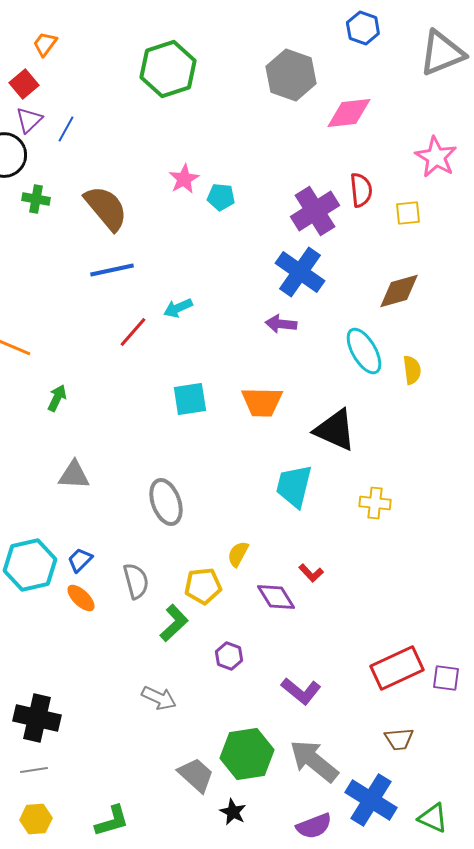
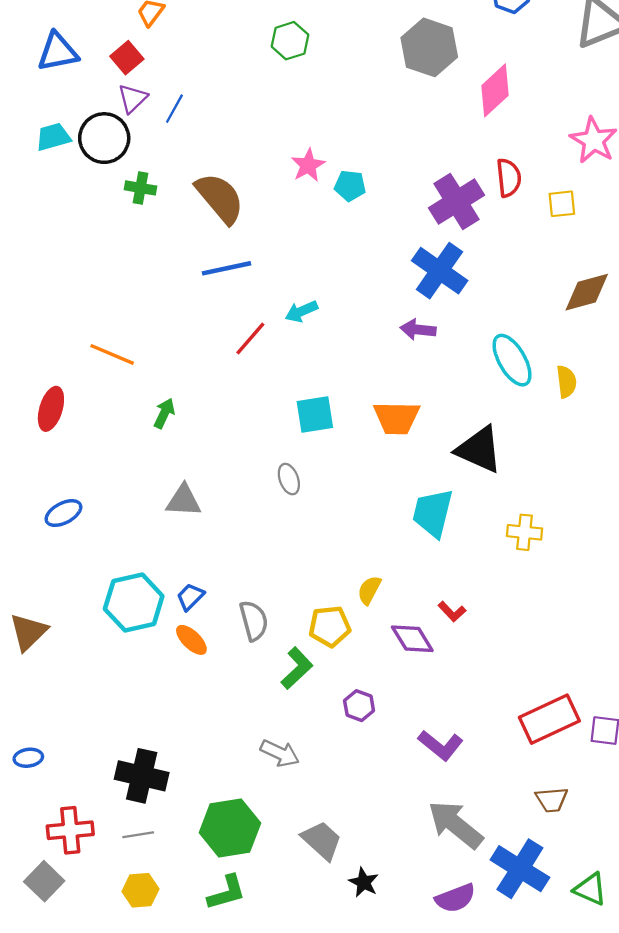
green hexagon: (168, 69) -> (290, 41), size x0.6
pink diamond: (349, 113) -> (495, 90), turned -36
brown diamond: (399, 291) -> (587, 292), moved
gray ellipse: (166, 502) -> (289, 479), moved, size x0.6
green hexagon: (247, 754) -> (230, 828), moved

